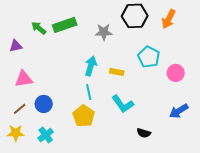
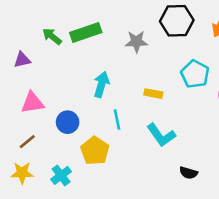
cyan arrow: (91, 66) -> (101, 84), moved
blue circle: (44, 104) -> (68, 122), moved
yellow pentagon: (84, 116) -> (95, 151), moved

